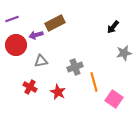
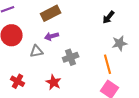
purple arrow: (36, 35) -> (52, 36), moved
orange line: (94, 82) -> (108, 64), moved
red cross: (30, 87) -> (18, 81), moved

